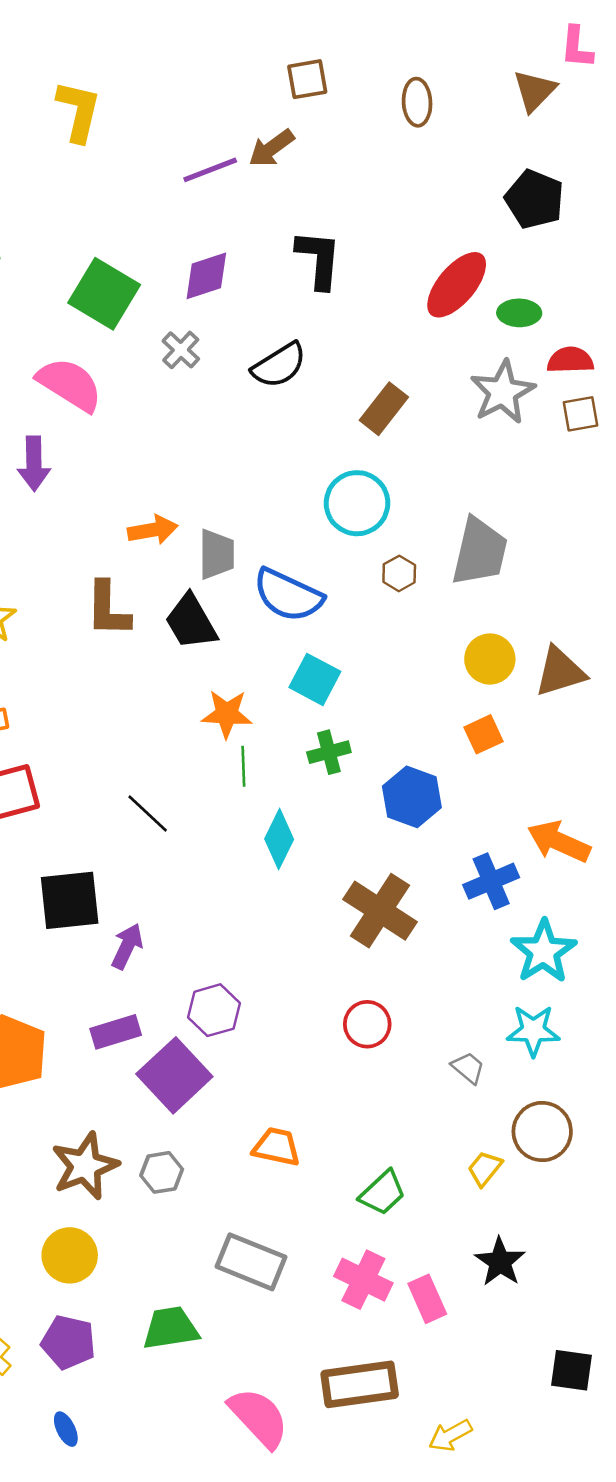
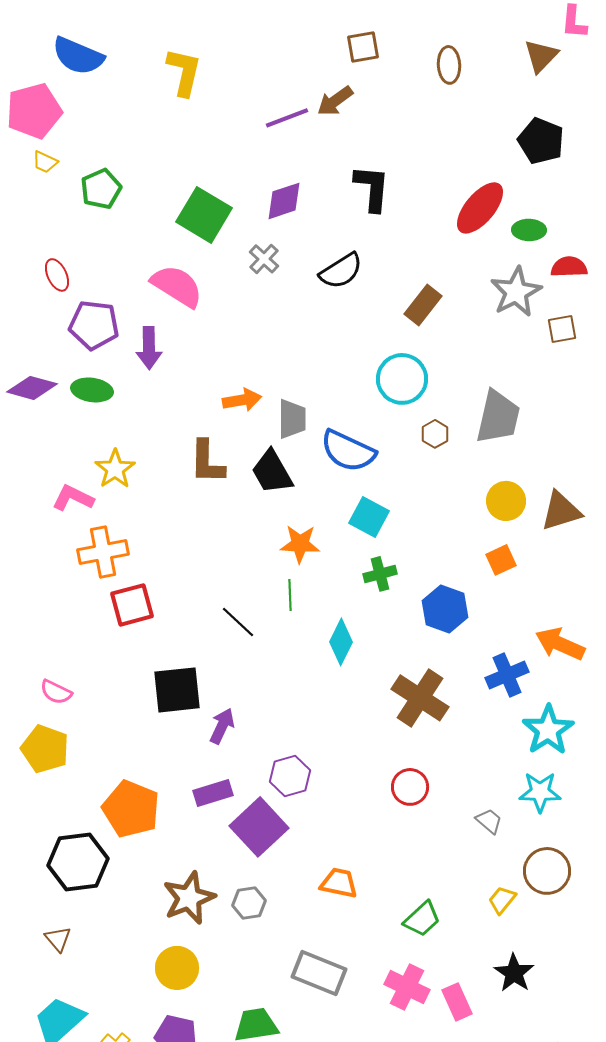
brown square: (581, 414) -> (562, 329), moved
green line: (243, 766) -> (290, 595), moved

